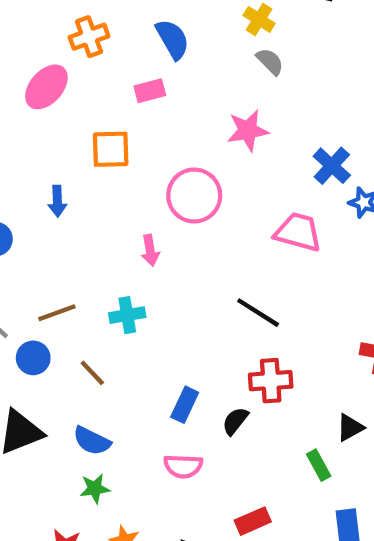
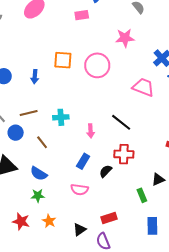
orange square: (111, 149) -> (63, 60), moved
blue arrow: (57, 201) -> (35, 77), moved
pink arrow: (150, 250) -> (91, 131), moved

